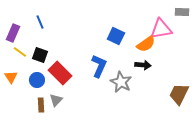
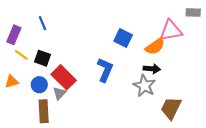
orange triangle: (11, 77) -> (12, 82), turned 48
gray star: (121, 82) -> (144, 86), moved
brown trapezoid: (179, 94) -> (171, 108), moved
gray triangle: (56, 100) -> (59, 93), moved
brown rectangle: (41, 105) -> (44, 111), size x1.5

